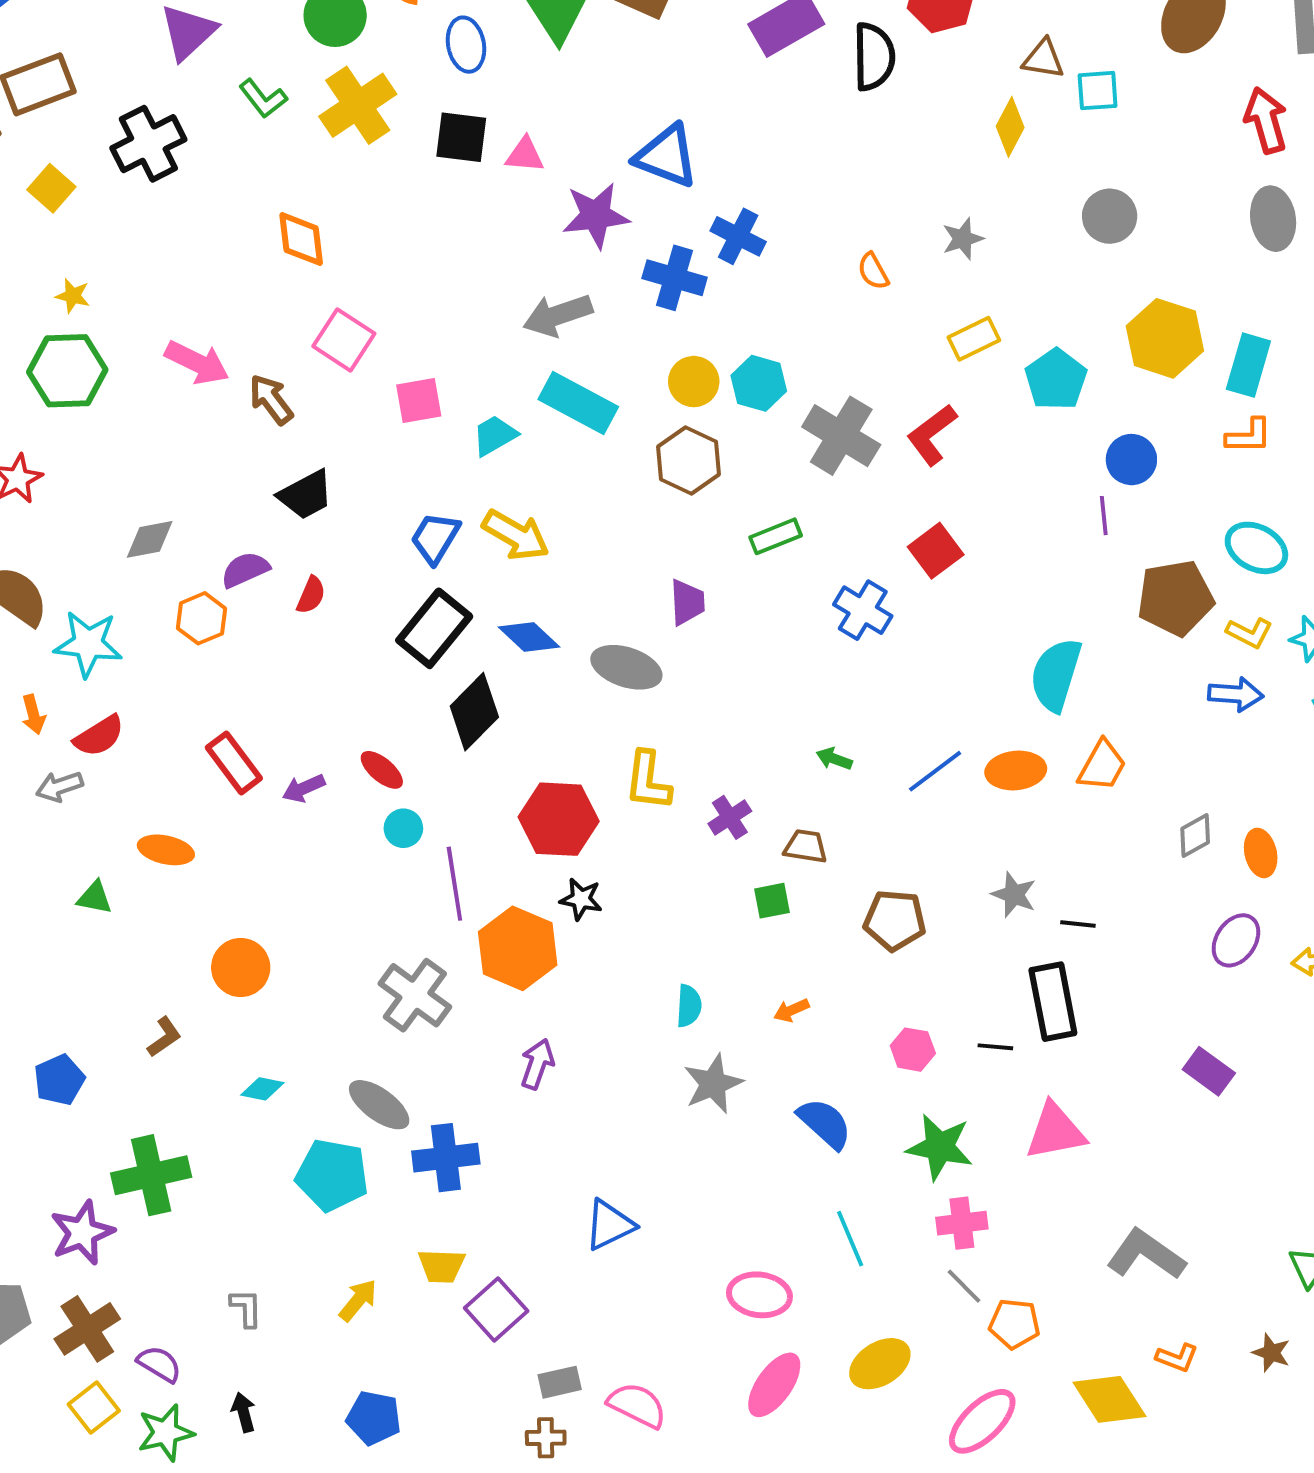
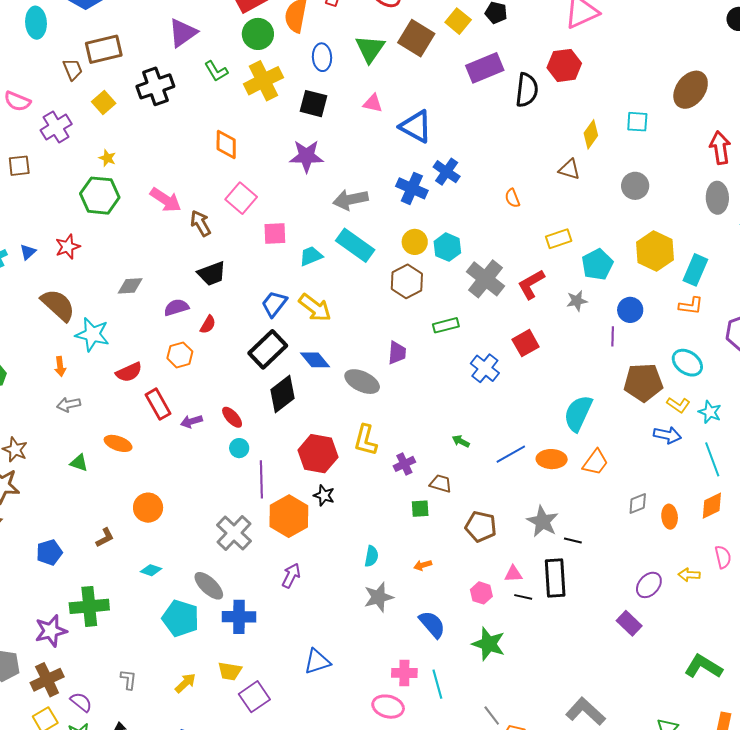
brown triangle: (1043, 59) -> (569, 169), moved
pink triangle: (525, 155) -> (373, 103), moved
purple star: (596, 215) -> (306, 156), moved
gray star: (963, 239) -> (577, 301), moved
orange hexagon: (202, 618) -> (180, 355), moved
red semicircle: (99, 736) -> (129, 372), moved
gray star: (1014, 895) -> (543, 521), size x1.4
purple ellipse: (1236, 940) -> (649, 585), moved
pink triangle: (1055, 1131) -> (513, 574), moved, size x0.6
pink cross: (962, 1223) -> (404, 673), moved

